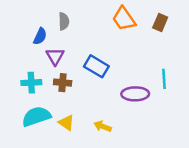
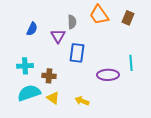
gray semicircle: (64, 21) -> (72, 22), moved
purple triangle: (55, 56) -> (58, 36), moved
blue rectangle: (96, 66) -> (77, 53), turned 66
brown cross: (63, 83) -> (49, 76), moved

